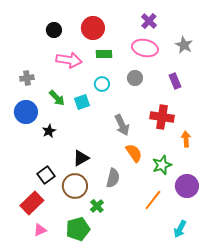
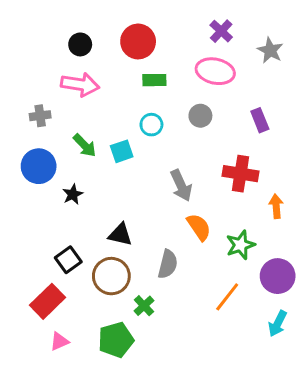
gray star: (184, 45) -> (270, 50), moved
pink arrow: (69, 60) -> (80, 85), moved
black triangle: (81, 158) -> (120, 234), turned 42
cyan arrow: (180, 229) -> (278, 324), moved

